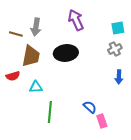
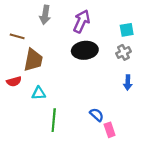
purple arrow: (76, 20) -> (82, 21), turned 50
gray arrow: (36, 27) -> (45, 15), moved
black ellipse: (66, 53) -> (85, 50), moved

